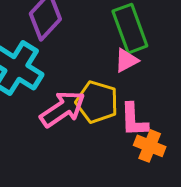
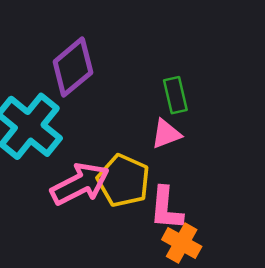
green rectangle: (130, 29) -> (175, 95), size x0.6

